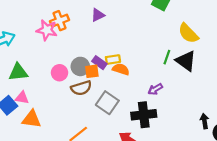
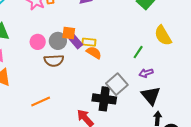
black triangle: (186, 61) -> (151, 96), moved
orange square: (92, 71) -> (69, 33), moved
purple arrow: (155, 89) -> (146, 73), moved
gray square: (107, 103) -> (117, 84), moved

